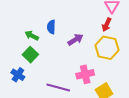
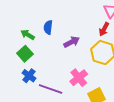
pink cross: (85, 74) -> (79, 78), turned -30
blue cross: (18, 75) -> (29, 76), moved

